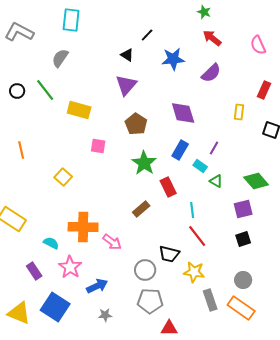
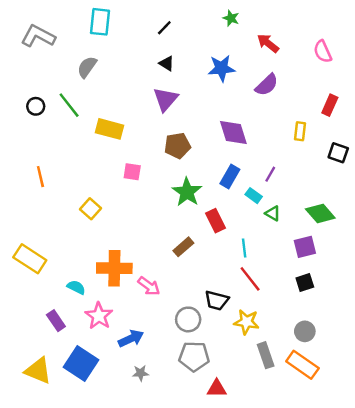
green star: (204, 12) -> (231, 18), moved
black line: (147, 35) -> (164, 28), moved
brown pentagon: (136, 124) -> (177, 146), turned 30

